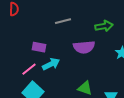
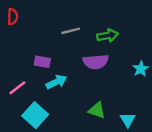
green arrow: (104, 26) -> (108, 36), moved
pink line: (29, 69) -> (17, 88), moved

